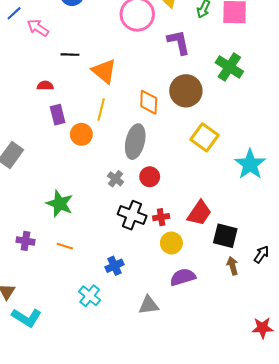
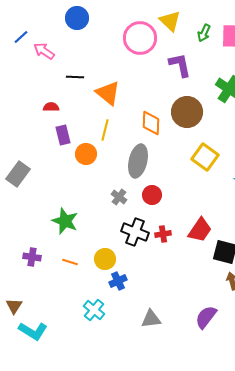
yellow circle: (171, 243) -> (105, 259), moved
purple semicircle: (183, 277) -> (206, 317), moved, turned -35

